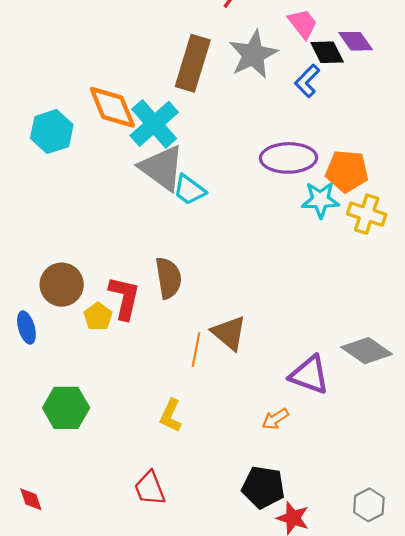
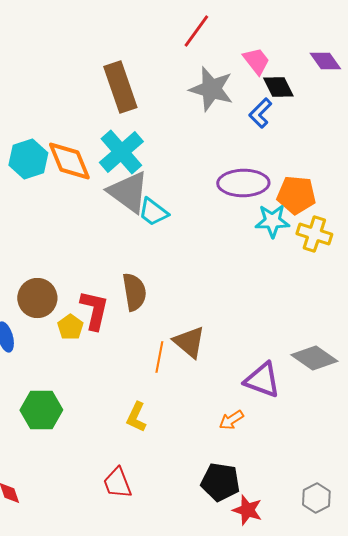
purple diamond: (356, 41) -> (325, 61), moved
gray star: (253, 54) -> (211, 89), turned -30
brown rectangle: (193, 63) -> (120, 87), moved, turned -36
orange diamond: (112, 107) -> (69, 161), moved

